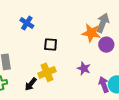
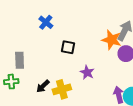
purple star: (84, 68) -> (87, 72), moved
yellow cross: (47, 72) -> (62, 89), moved

